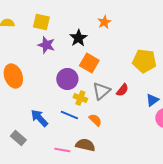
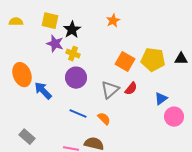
black star: (78, 38) -> (72, 30), moved
orange square: (89, 63) -> (125, 62), moved
yellow cross: (80, 98) -> (73, 54), moved
blue arrow: (39, 118) -> (43, 91), moved

